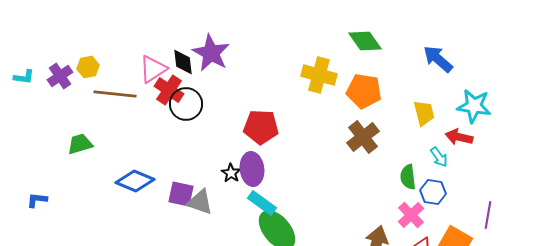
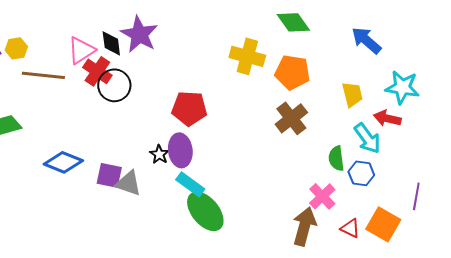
cyan arrow: (439, 157) -> (367, 138), size x1.5
pink cross: (411, 215) -> (322, 196), moved

